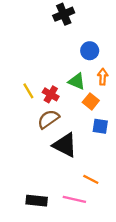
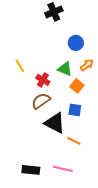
orange arrow: (103, 77) -> (87, 65), turned 48
yellow line: (28, 91) -> (20, 66), moved
blue square: (100, 126) -> (75, 110), moved
orange line: (91, 179) -> (74, 141), moved

